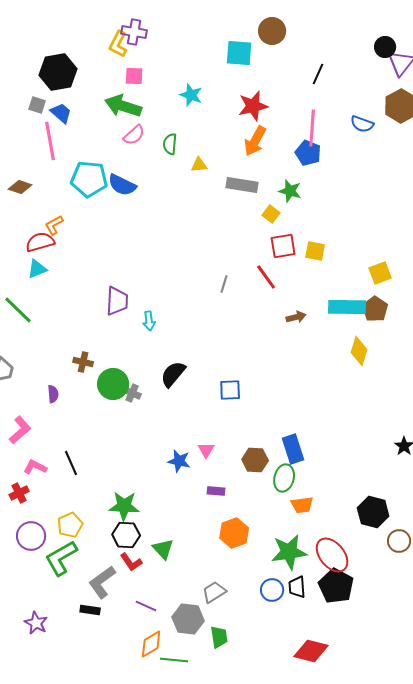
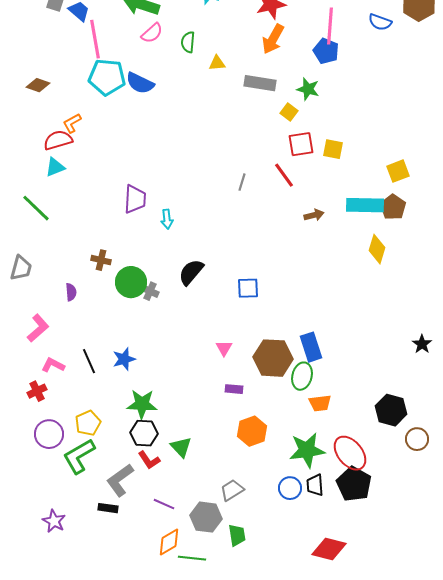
pink line: (50, 141) -> (95, 39), moved
brown hexagon: (255, 460) -> (273, 358), size x1.5
blue star: (179, 461) -> (124, 359), moved, turned -30

